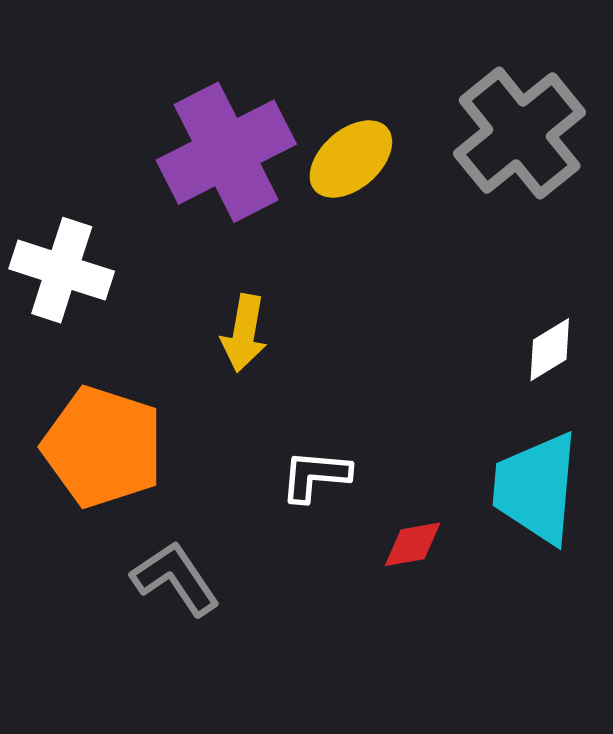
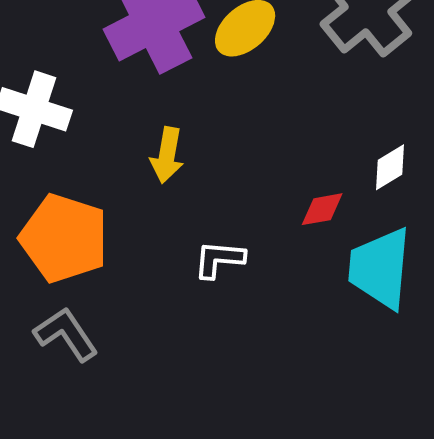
red diamond: (413, 544) -> (322, 209), moved
gray L-shape: (175, 579) -> (66, 334), moved

